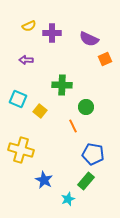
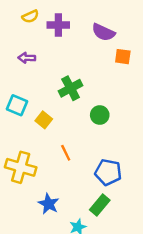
orange square: (105, 59) -> (123, 57), turned 32
green cross: (62, 85) -> (71, 88), turned -30
orange line: (73, 126) -> (66, 153), moved

